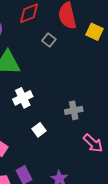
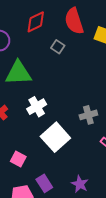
white square: (39, 130) -> (55, 137), size x2.0

